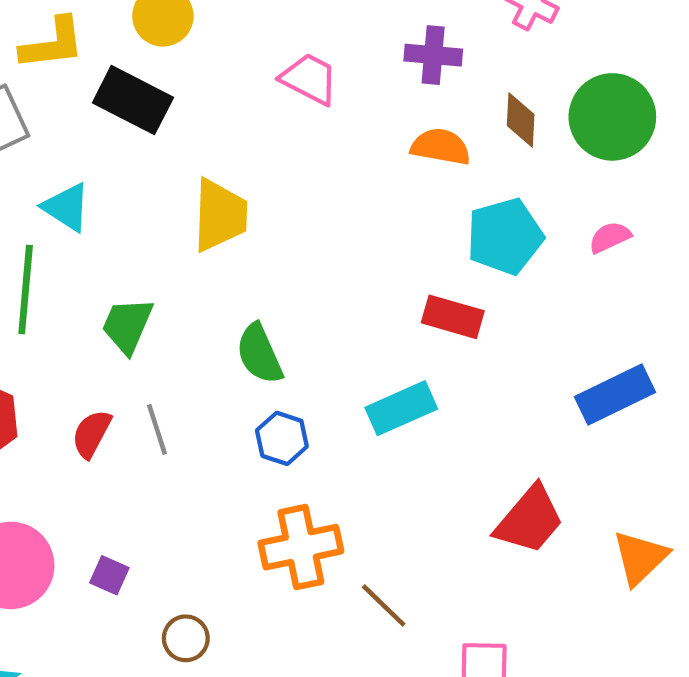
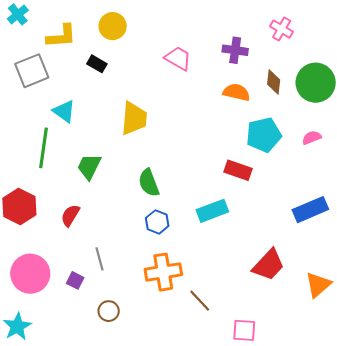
black rectangle: (133, 100) -> (97, 64), size x0.6
gray line: (157, 429) -> (100, 259), moved

